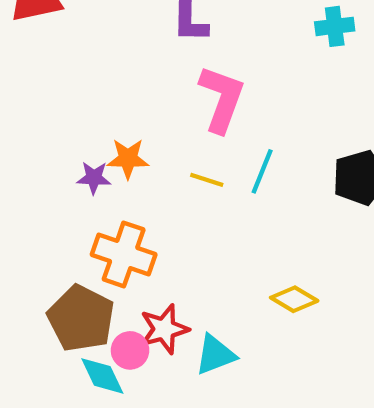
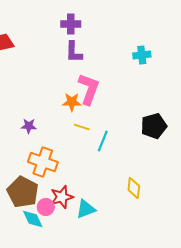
orange star: (128, 159) -> (72, 102), moved
cyan line: (262, 171) -> (103, 141), moved
yellow diamond: (294, 299) -> (134, 188), moved, turned 65

